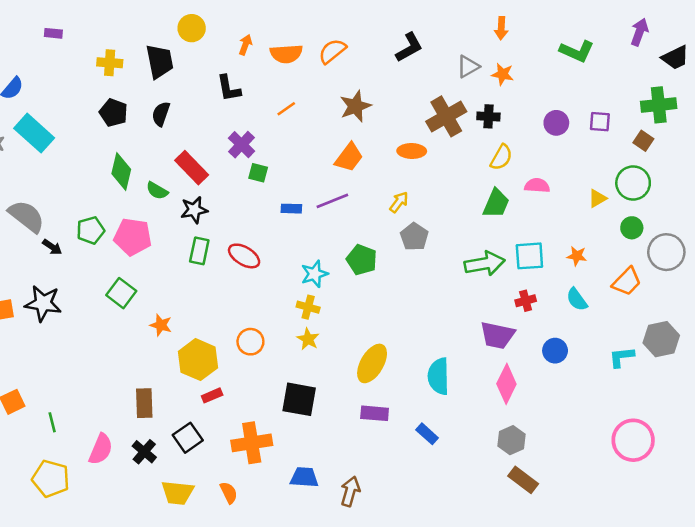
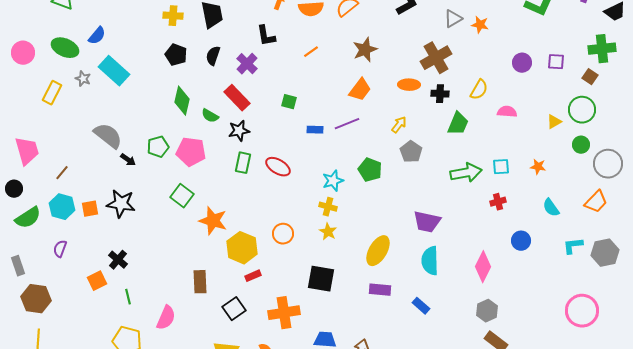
black cross: (488, 116) -> (440, 94), moved
purple cross: (242, 145) -> (247, 64), moved
green trapezoid: (496, 203) -> (458, 124), moved
cyan square: (529, 256) -> (501, 167), size x0.7
orange trapezoid: (627, 282) -> (596, 202), moved
cyan semicircle: (577, 299) -> (551, 208), moved
orange star: (161, 325) -> (213, 221), size x1.6
purple trapezoid: (497, 335) -> (427, 222), moved
gray hexagon: (661, 339) -> (605, 253), moved
black cross: (144, 452) -> (118, 260), moved

